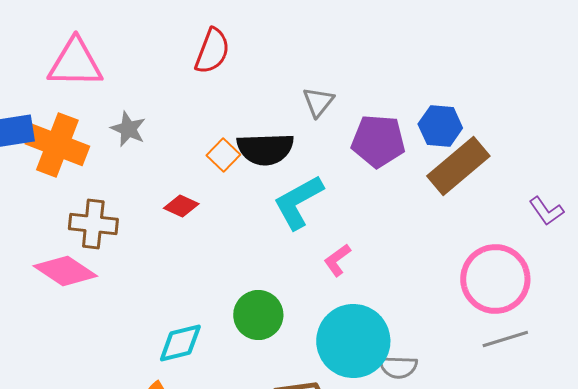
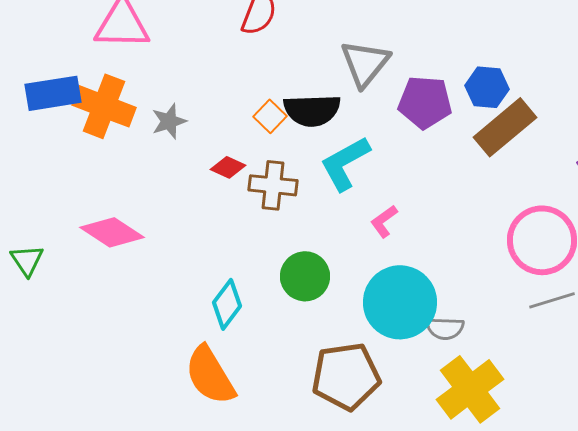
gray triangle: (318, 102) -> (365, 63), size x1.6
gray star: (128, 129) -> (169, 121), moved, turned 30
brown cross: (93, 224) -> (273, 185), moved
cyan diamond: (180, 343) -> (227, 304), turned -39

